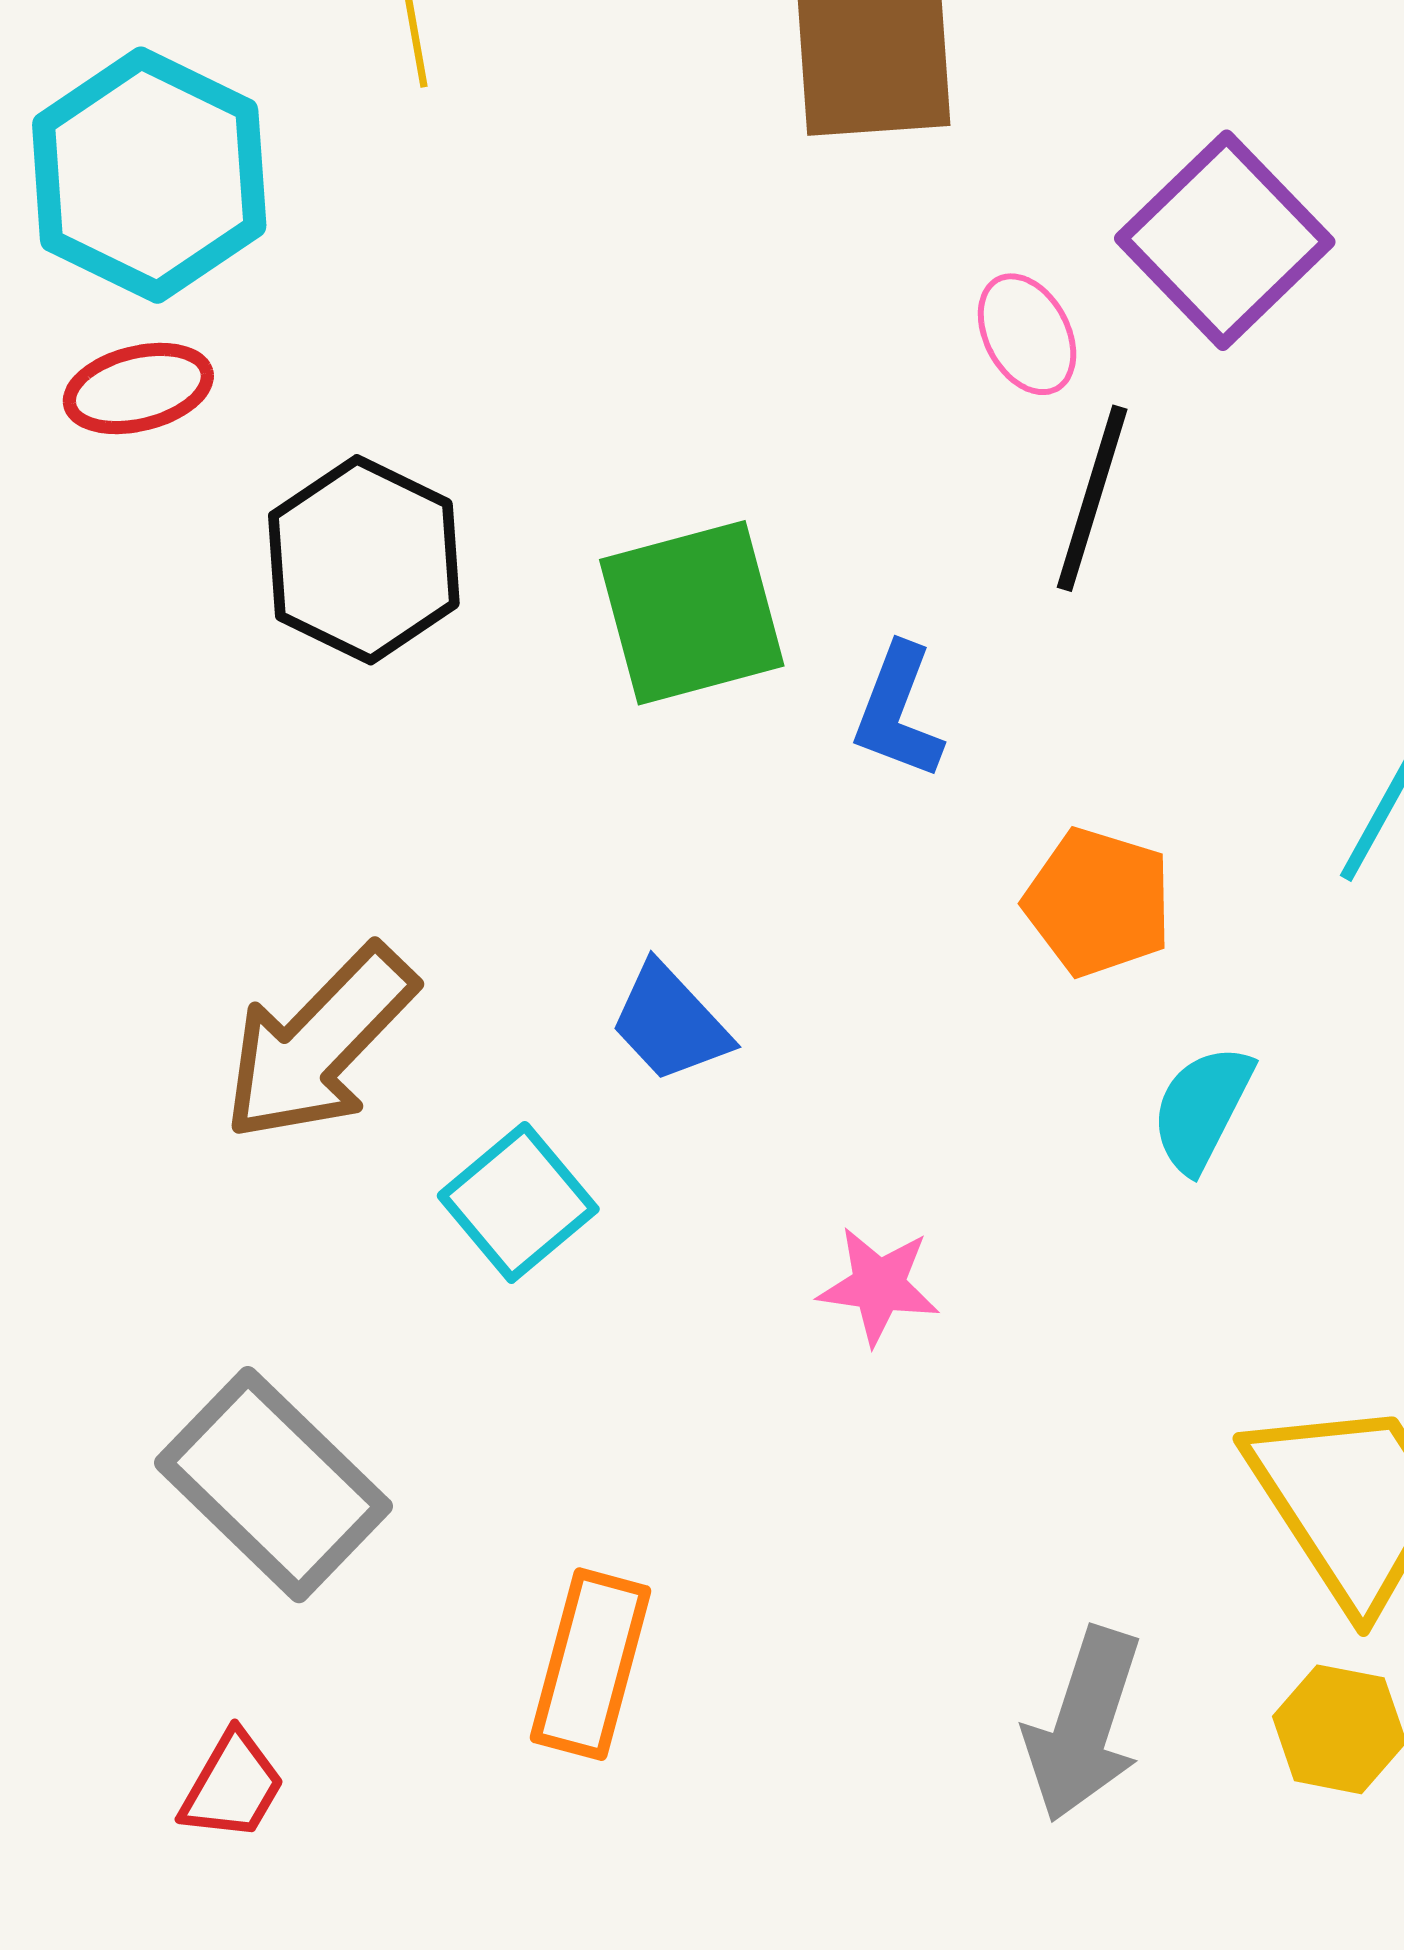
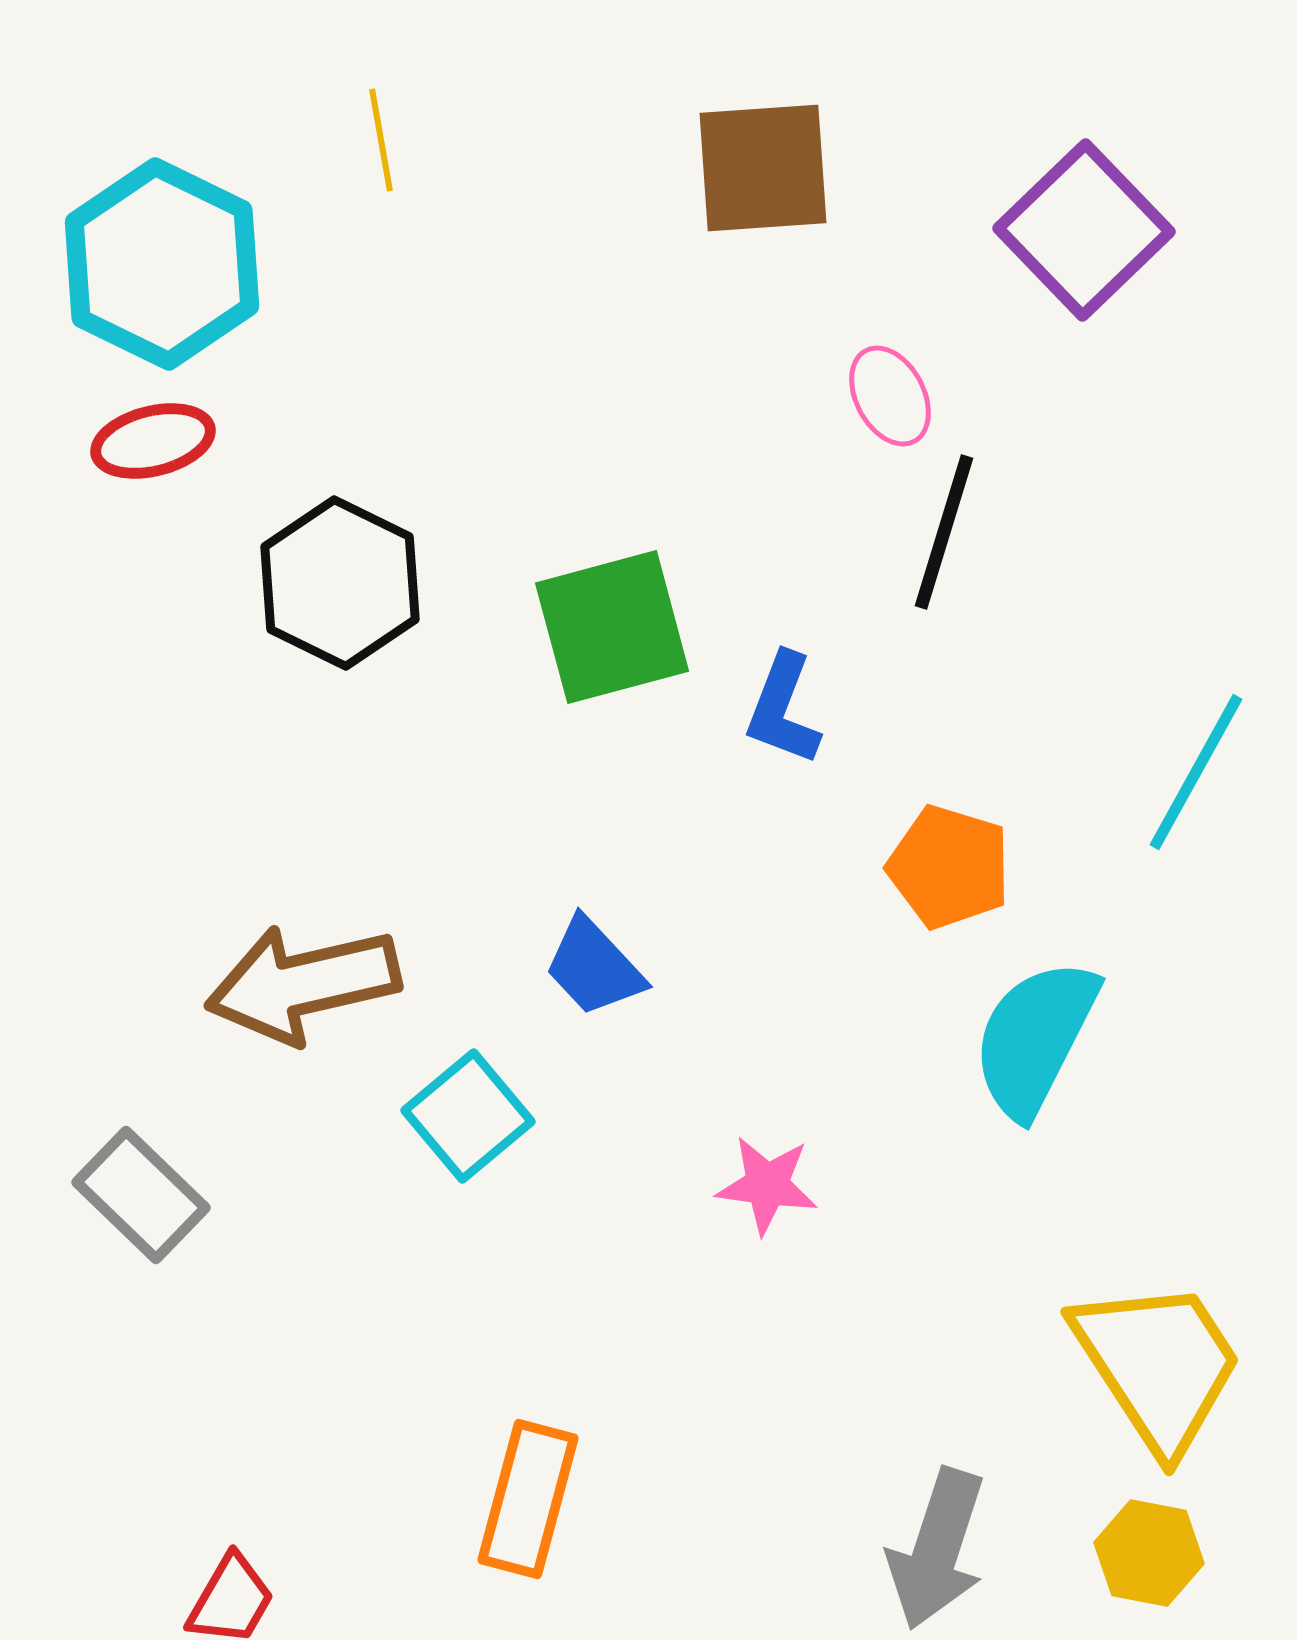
purple square: (1225, 240) -> (1084, 230), moved
brown arrow: (319, 1043) -> (303, 984), turned 33
cyan semicircle: (1202, 1108) -> (1035, 1038), size x1.5
gray rectangle: (273, 1485) -> (141, 1195), moved, size x0.7

